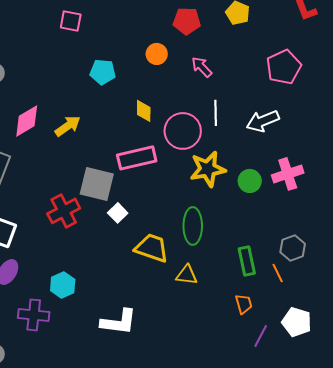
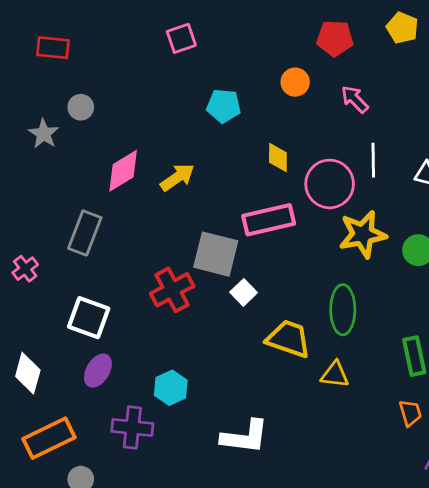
pink square: (71, 21) -> (181, 38), turned -30

